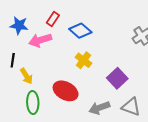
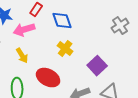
blue diamond: (80, 31) -> (62, 21), turned 30
yellow arrow: (26, 76) -> (22, 56), moved

